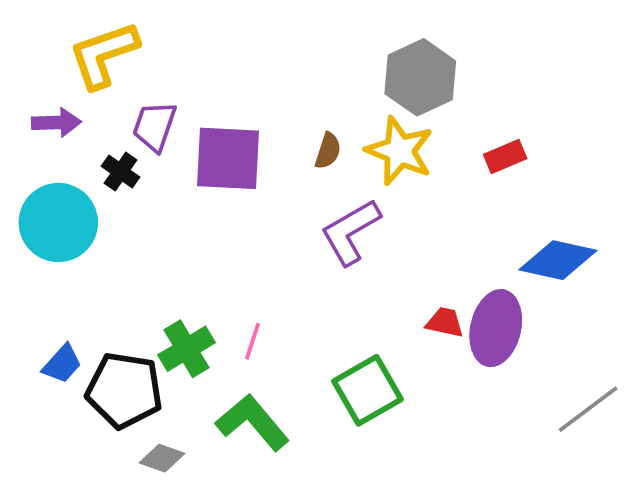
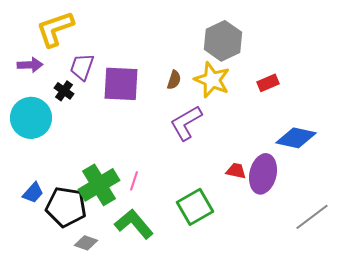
green cross: (187, 349) -> (99, 185), size x1.4

